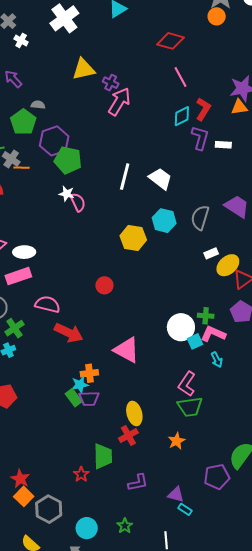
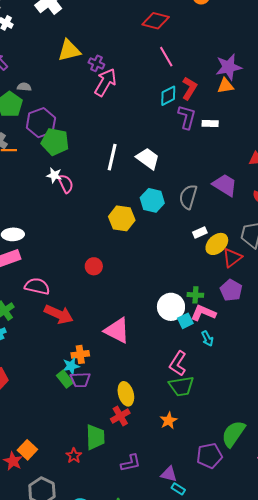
orange square: (24, 496) -> (27, 450), moved

